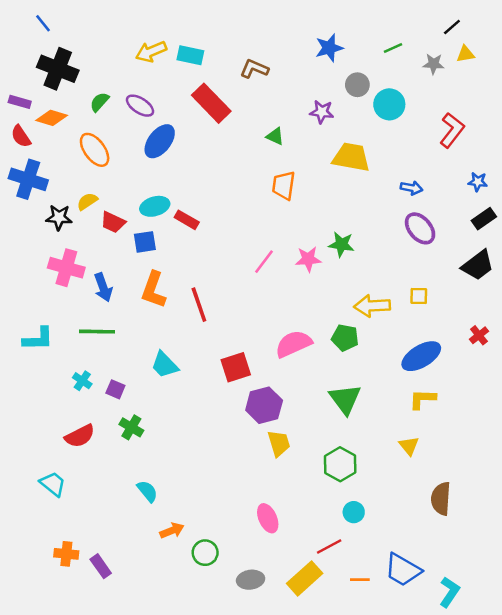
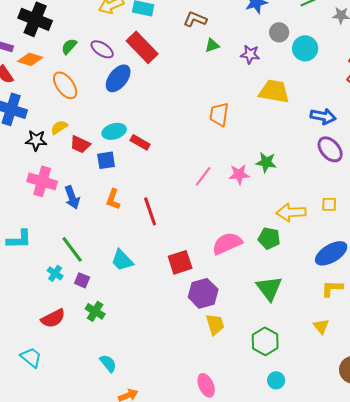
red rectangle: (211, 103) -> (142, 47), moved
green triangle: (275, 136) -> (212, 45), moved, turned -42
blue arrow: (411, 188) -> (323, 116), size x1.4
orange L-shape: (154, 290) -> (113, 199), size x0.7
green line: (97, 332) -> (72, 249), moved, turned 52

